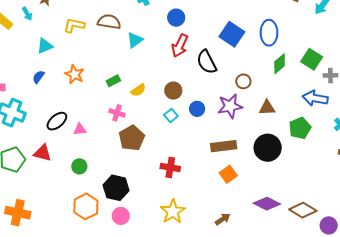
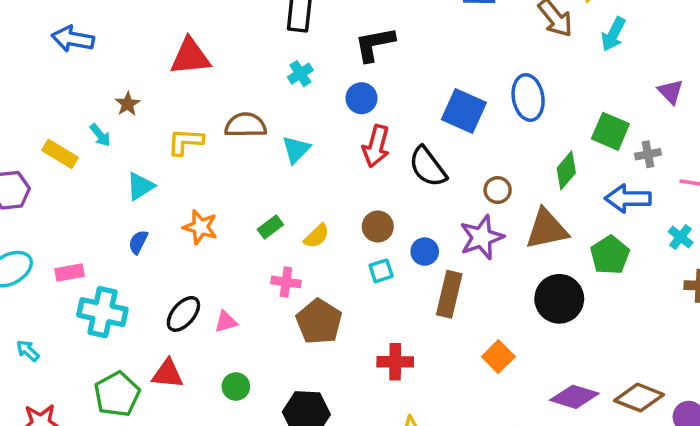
green diamond: (280, 64) -> (566, 170), moved
brown triangle: (267, 108) -> (547, 229), size x1.5
cyan square: (171, 116) -> (381, 271), turned 32
brown rectangle: (224, 146) -> (449, 294), moved, turned -60

